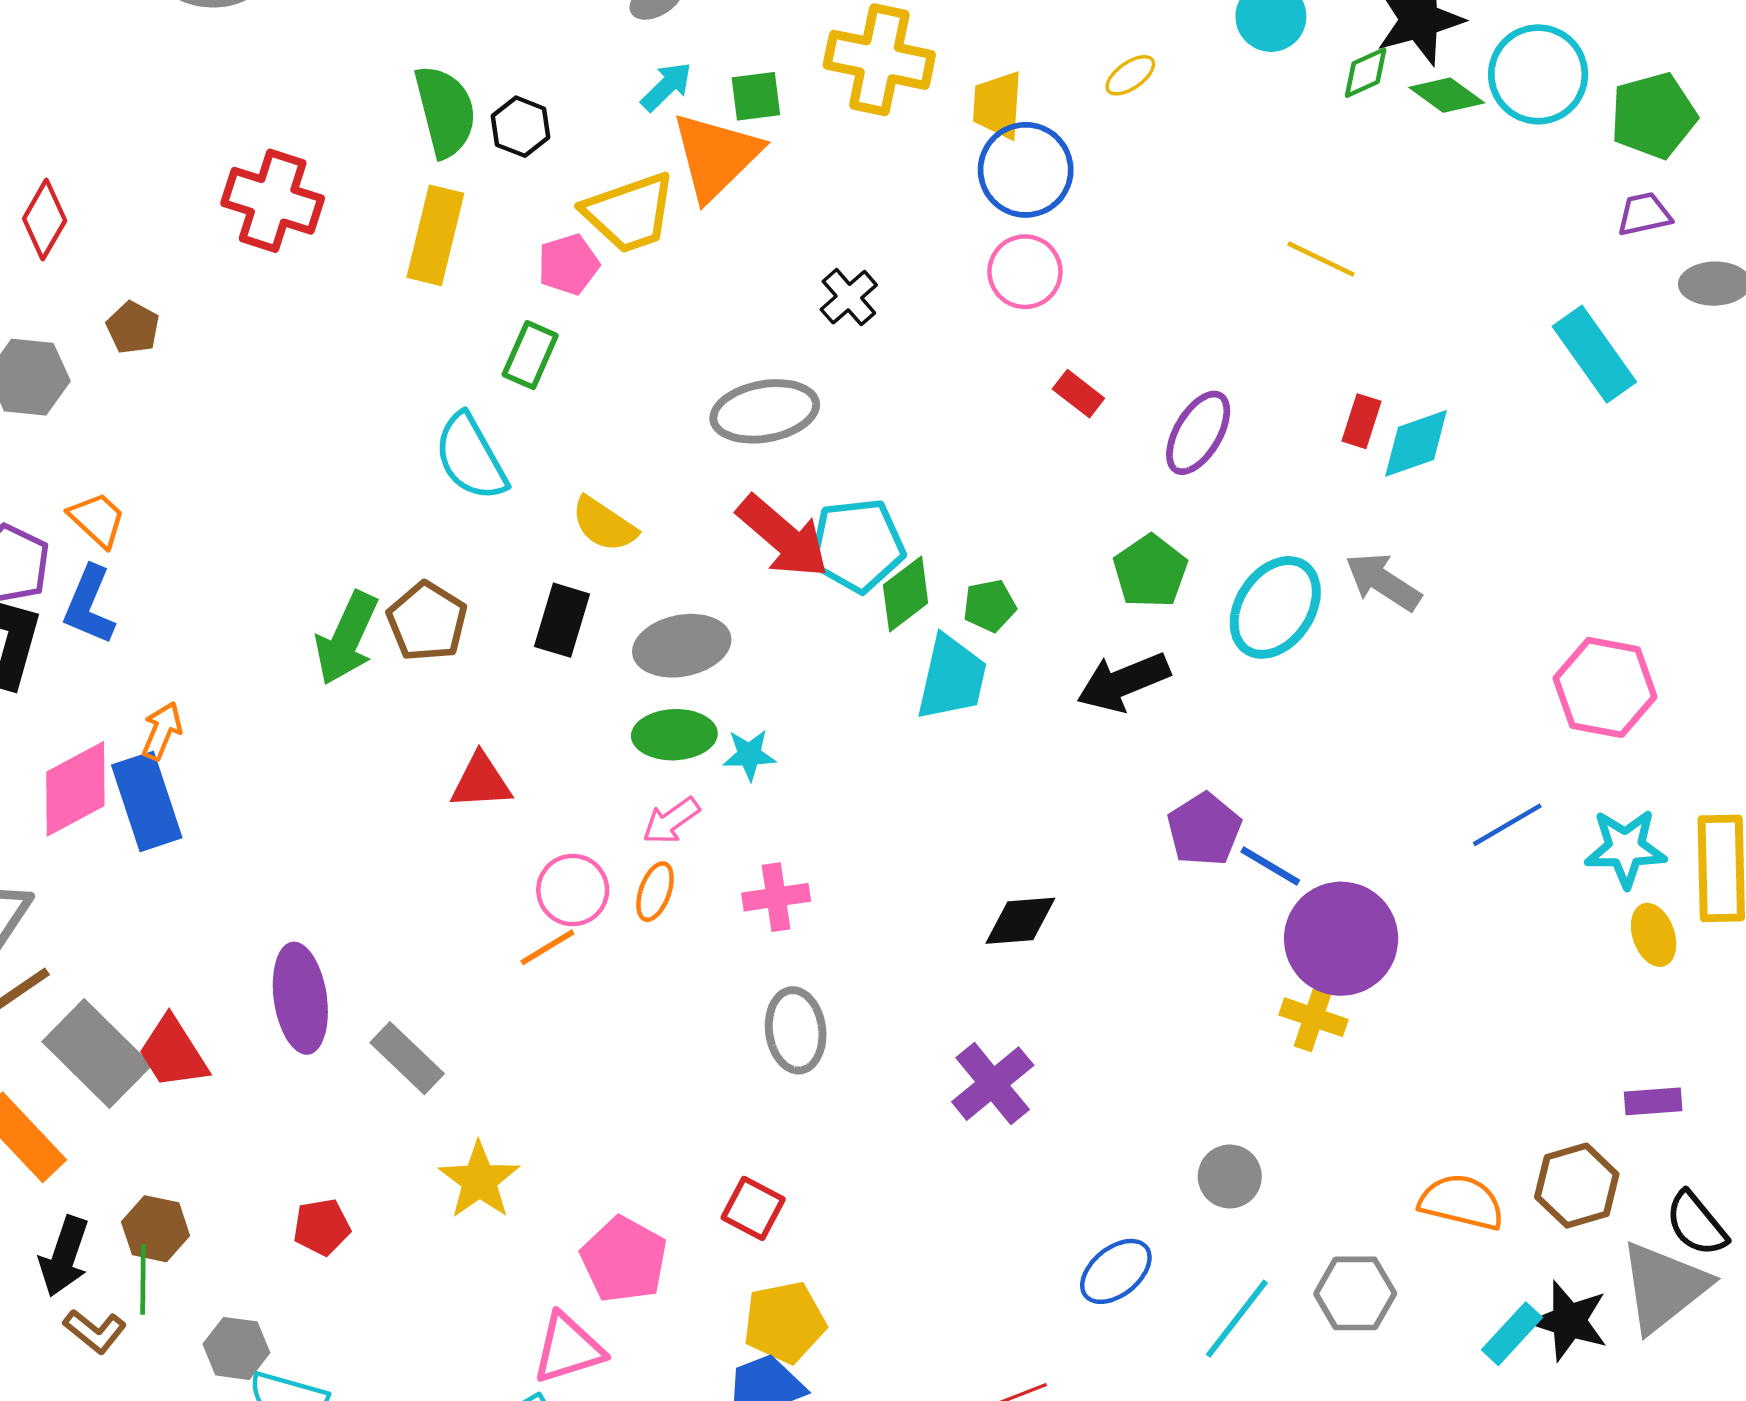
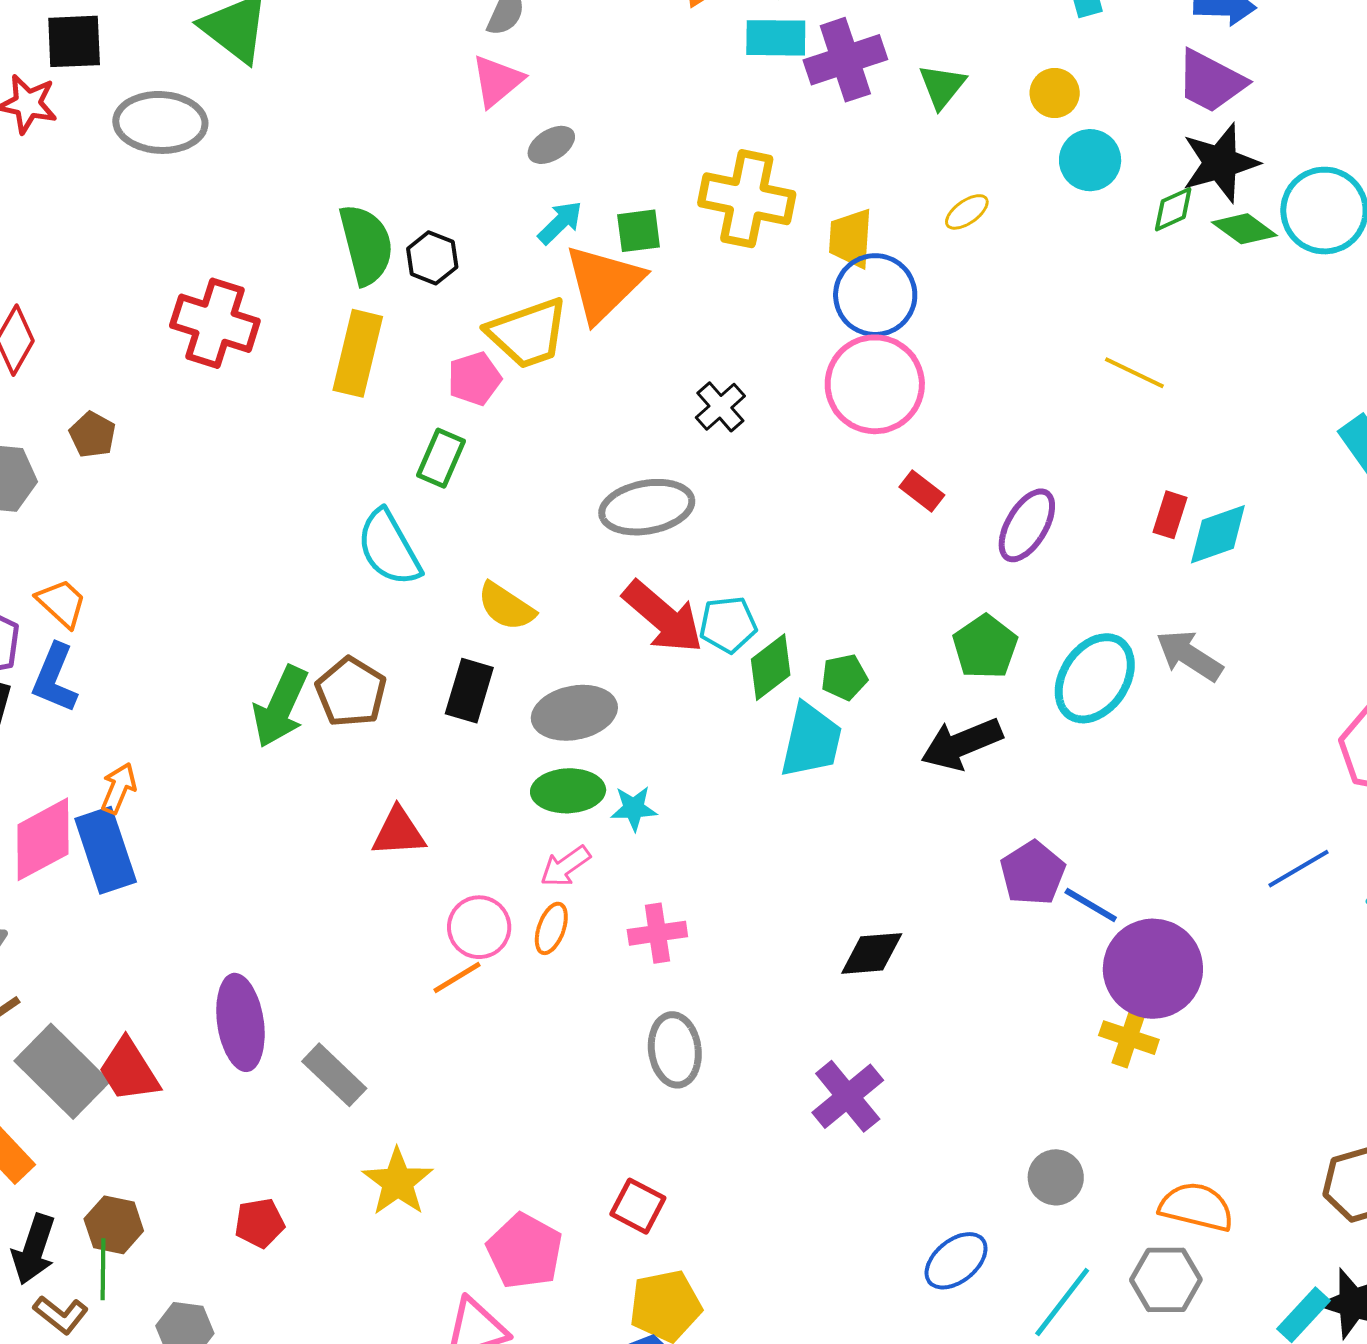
pink circle: (1025, 272) -> (875, 384), size x1.5
cyan pentagon: (857, 545) -> (728, 624), size x0.7
orange semicircle: (1462, 1202) -> (1196, 1207), moved

